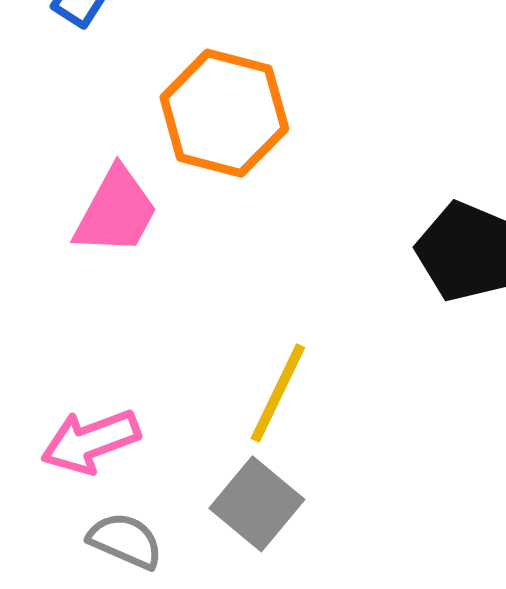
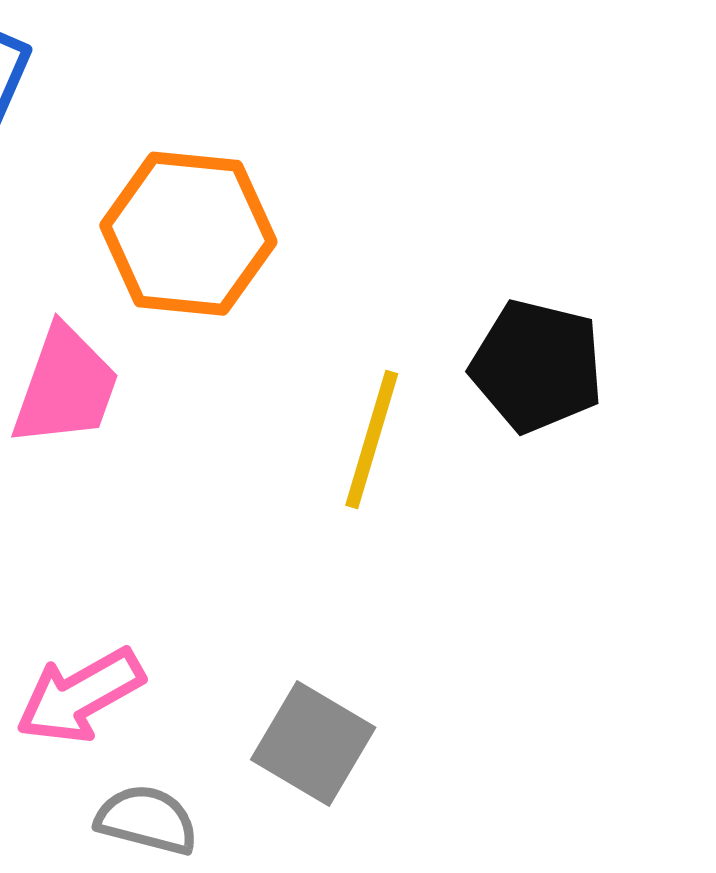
yellow line: (278, 393) -> (372, 439), moved

